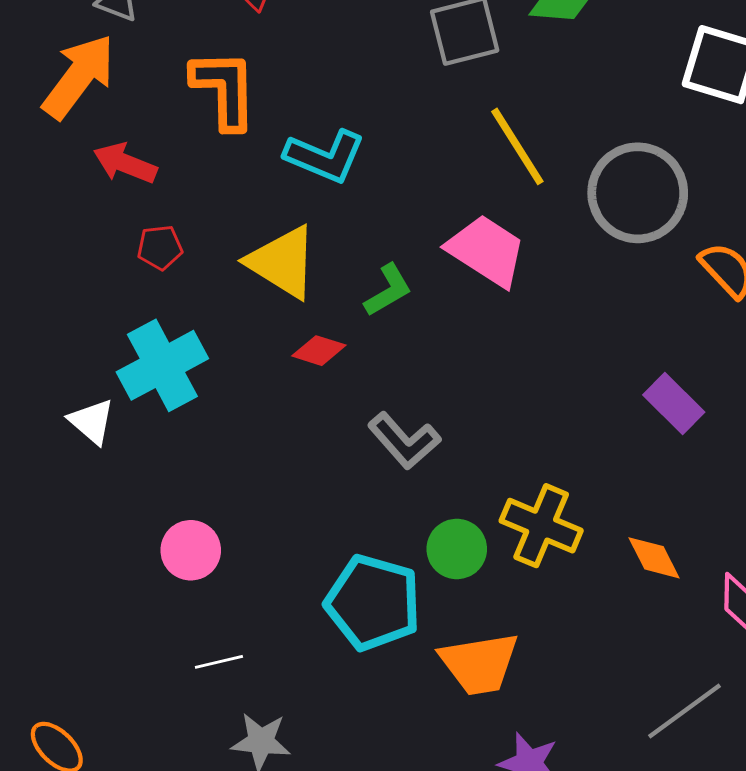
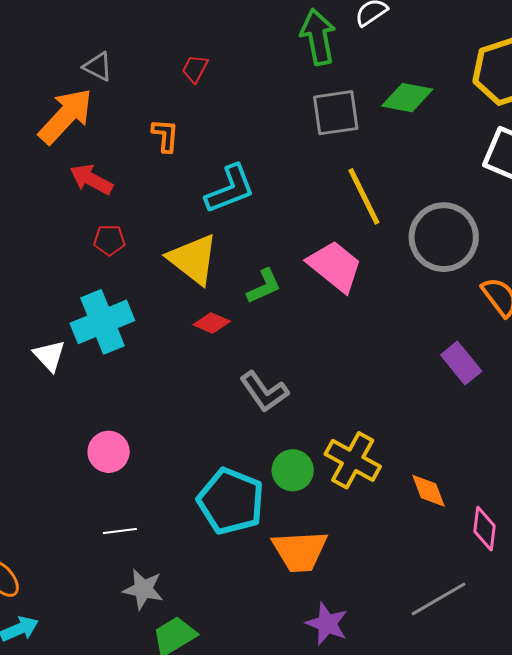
orange L-shape: (224, 89) -> (165, 135), size x0.6
cyan L-shape: (325, 156) -> (230, 189), turned -50
purple rectangle: (674, 403) -> (461, 363), moved

